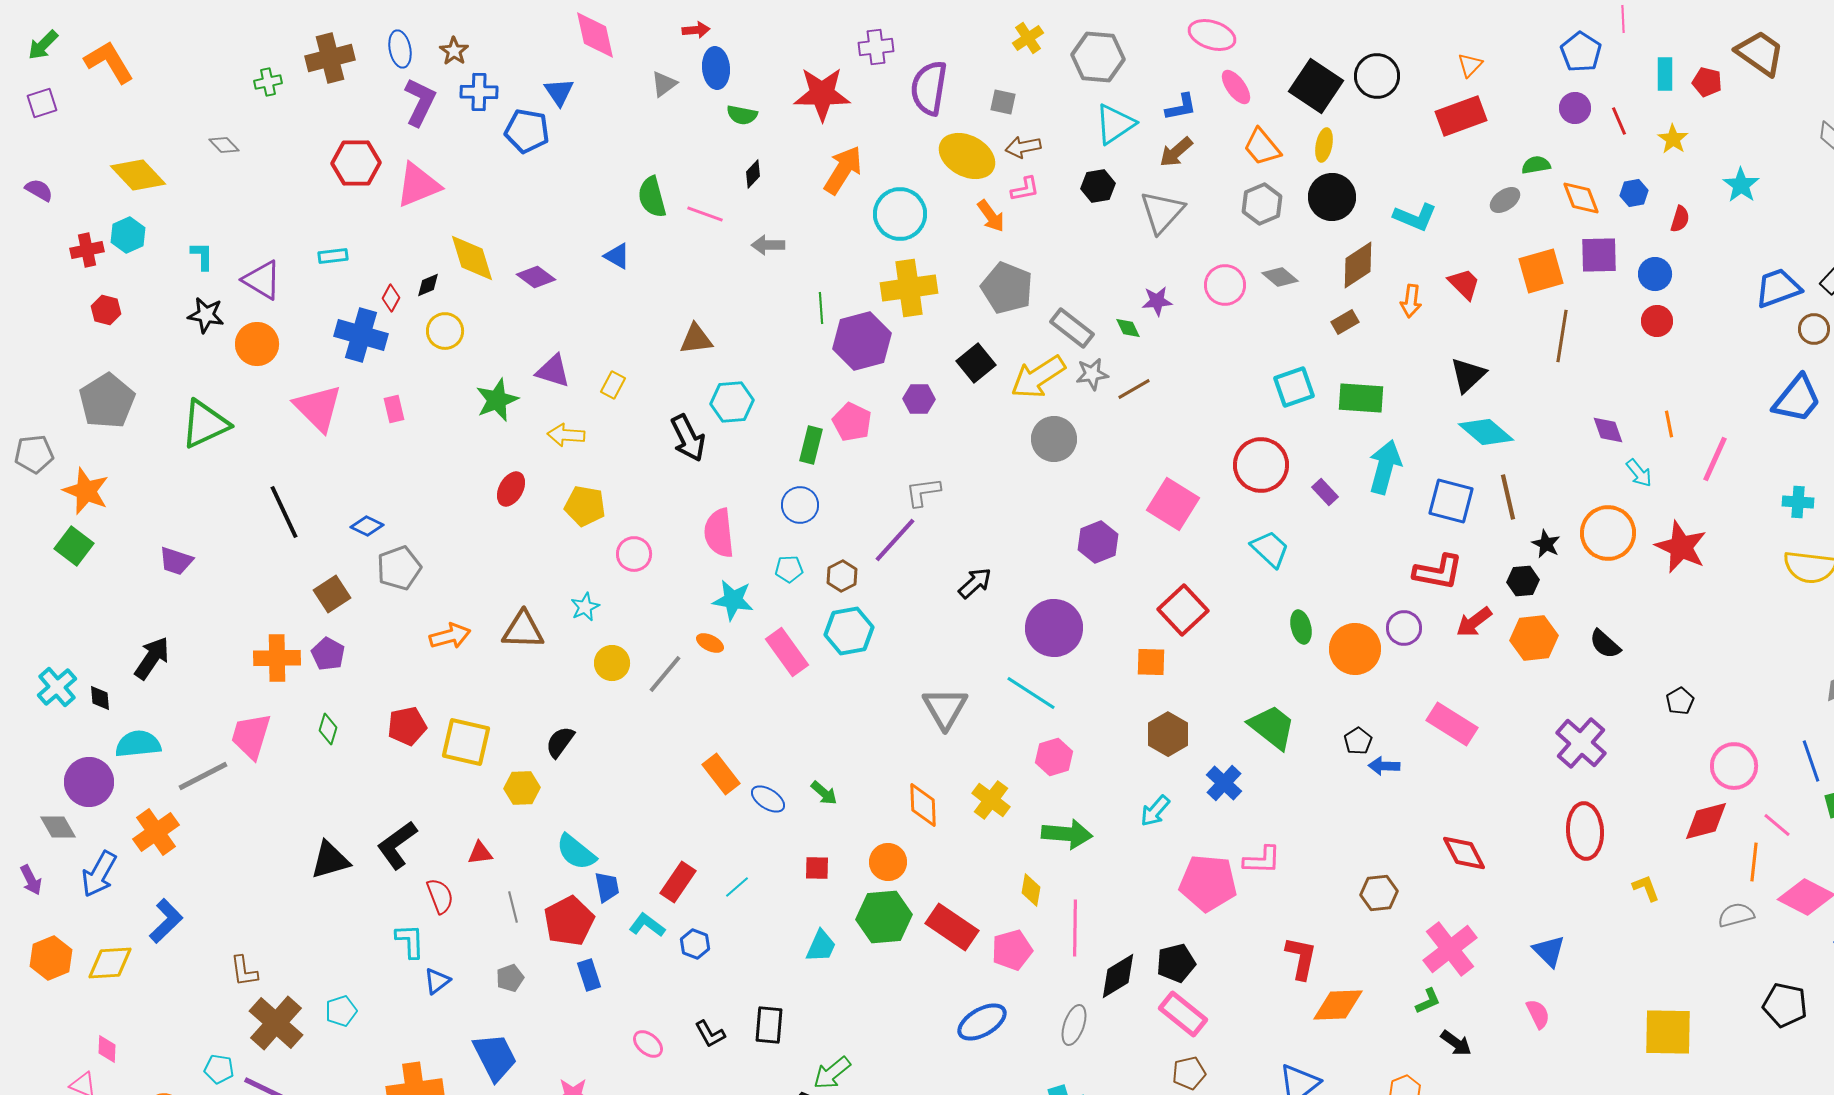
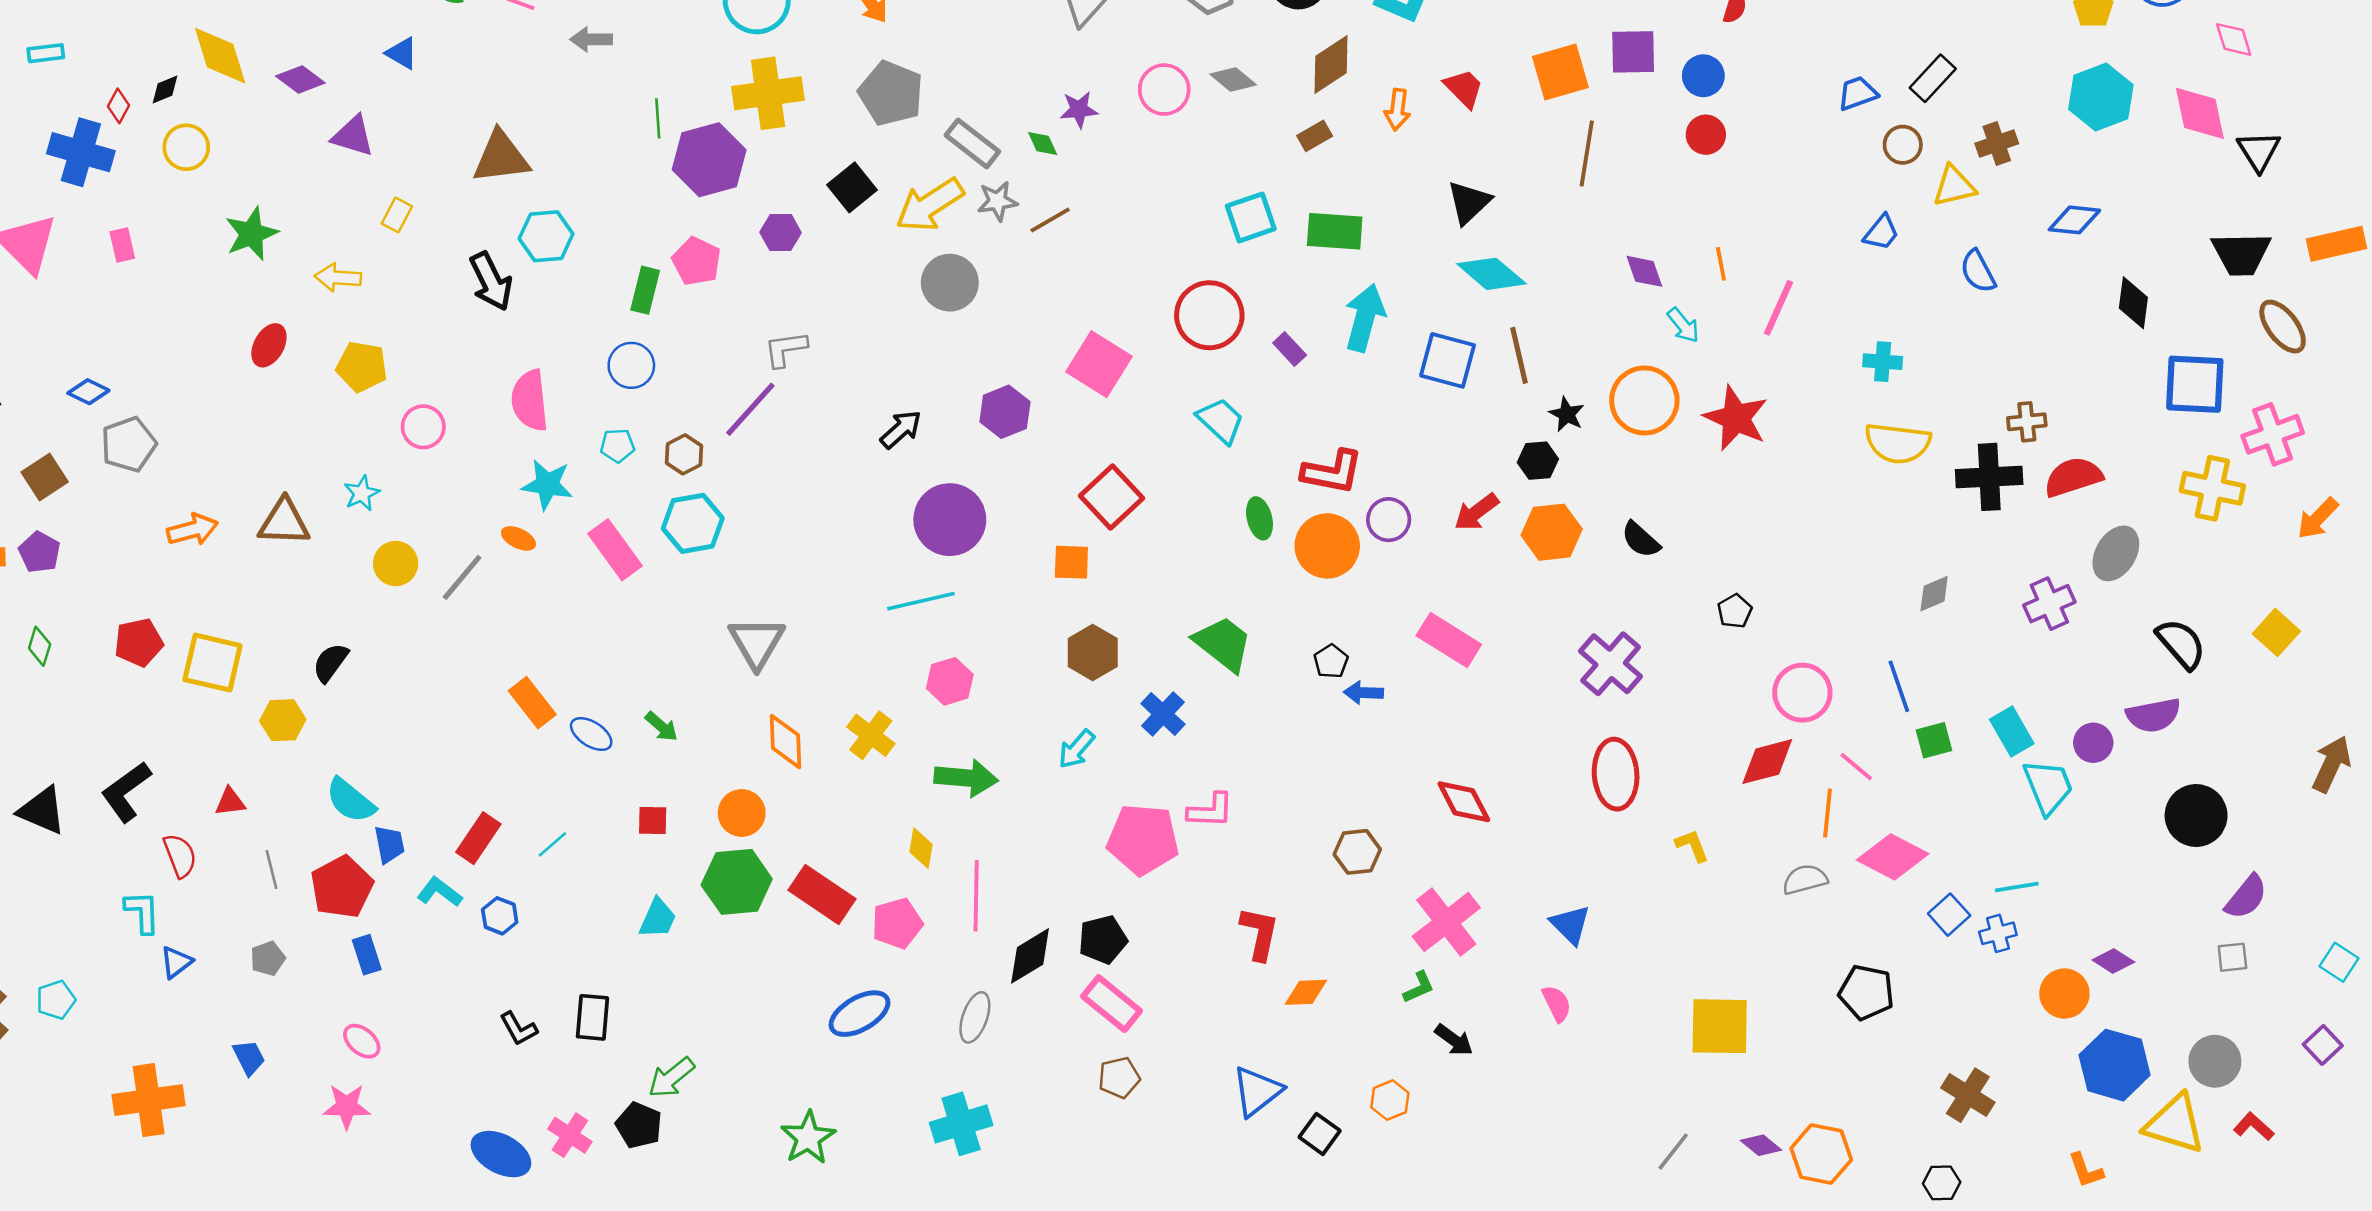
blue trapezoid: (1778, 288) -> (1858, 93), size x0.7
brown triangle: (696, 339) -> (501, 157), size x1.4
purple triangle: (553, 371) -> (353, 136), moved
blue trapezoid: (1797, 399) -> (1881, 232), size x0.6
red L-shape: (1438, 572) -> (1332, 472), moved
black arrow: (975, 583) -> (901, 429), moved
cyan line: (1031, 693) -> (921, 601), turned -46
gray triangle: (945, 708) -> (757, 642), moved
black triangle: (330, 860) -> (42, 810), turned 39
orange diamond: (1338, 1005) -> (1306, 992), size x0.7
pink ellipse: (648, 1044) -> (362, 1041), moved
blue trapezoid: (495, 1057) -> (249, 1057), size x0.6

